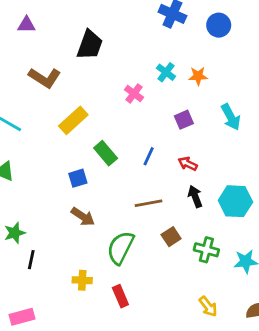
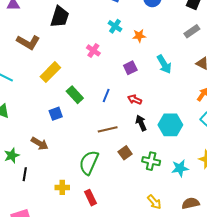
cyan cross: (166, 72) -> (115, 26), moved
brown arrow: (83, 217) -> (40, 144), moved

